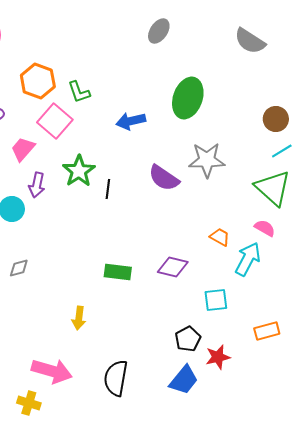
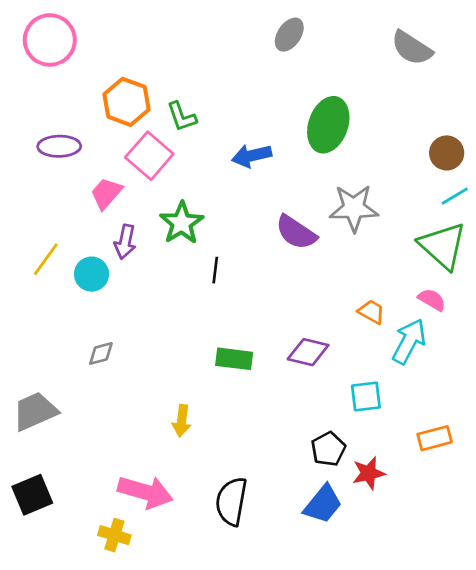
black line: (108, 189) -> (215, 270), moved

